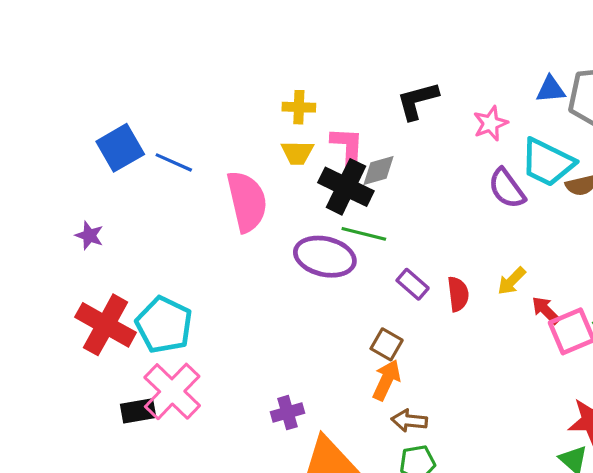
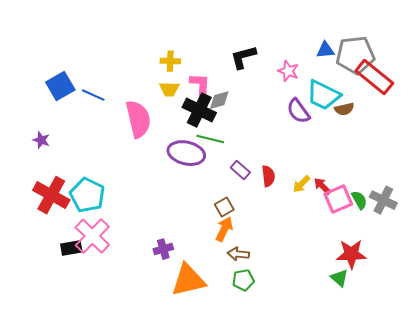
pink star: (491, 123) -> (288, 71), turned -30
yellow arrow: (512, 281) -> (301, 184), moved
brown square: (387, 344) -> (224, 207), turned 30

